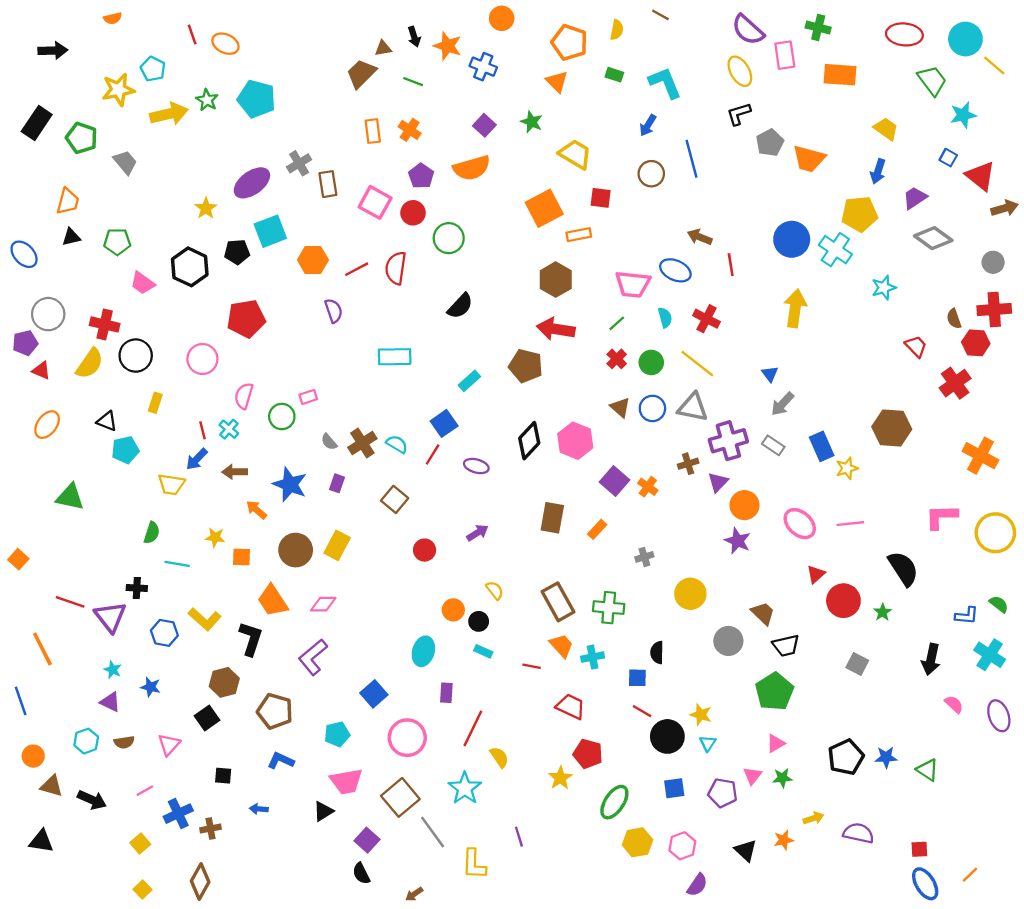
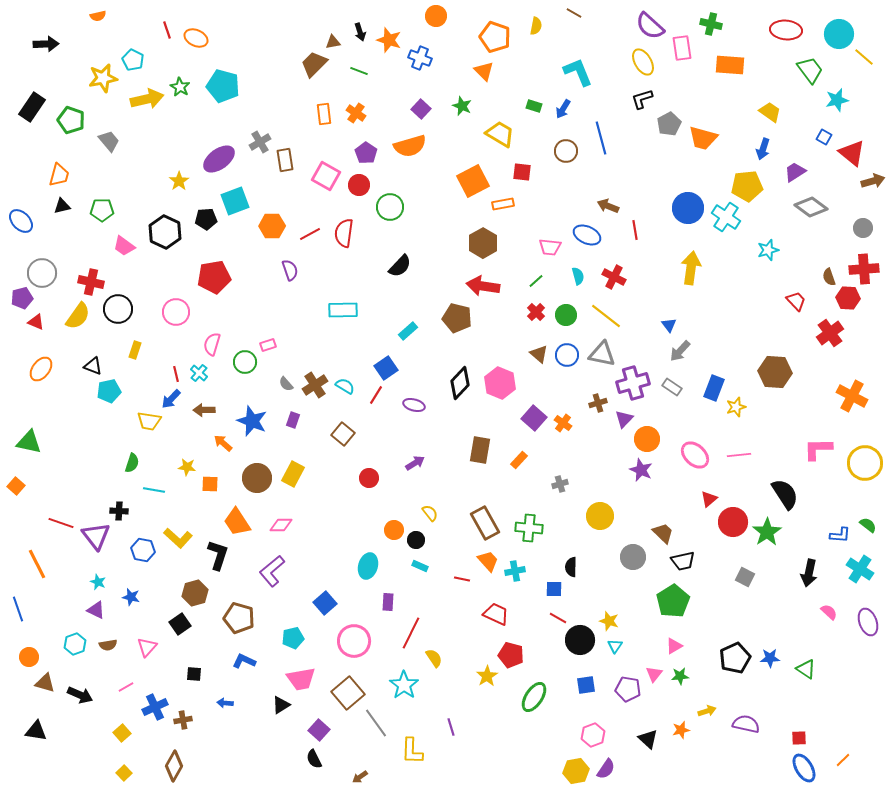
green rectangle: (614, 75) -> (534, 106), moved
pink trapezoid: (633, 284) -> (550, 247), size x0.7
blue rectangle: (822, 446) -> (714, 388), turned 45
green triangle: (70, 497) -> (29, 442), moved
green star: (883, 612) -> (767, 532), size x1.8
yellow hexagon: (637, 842) -> (576, 771), moved

